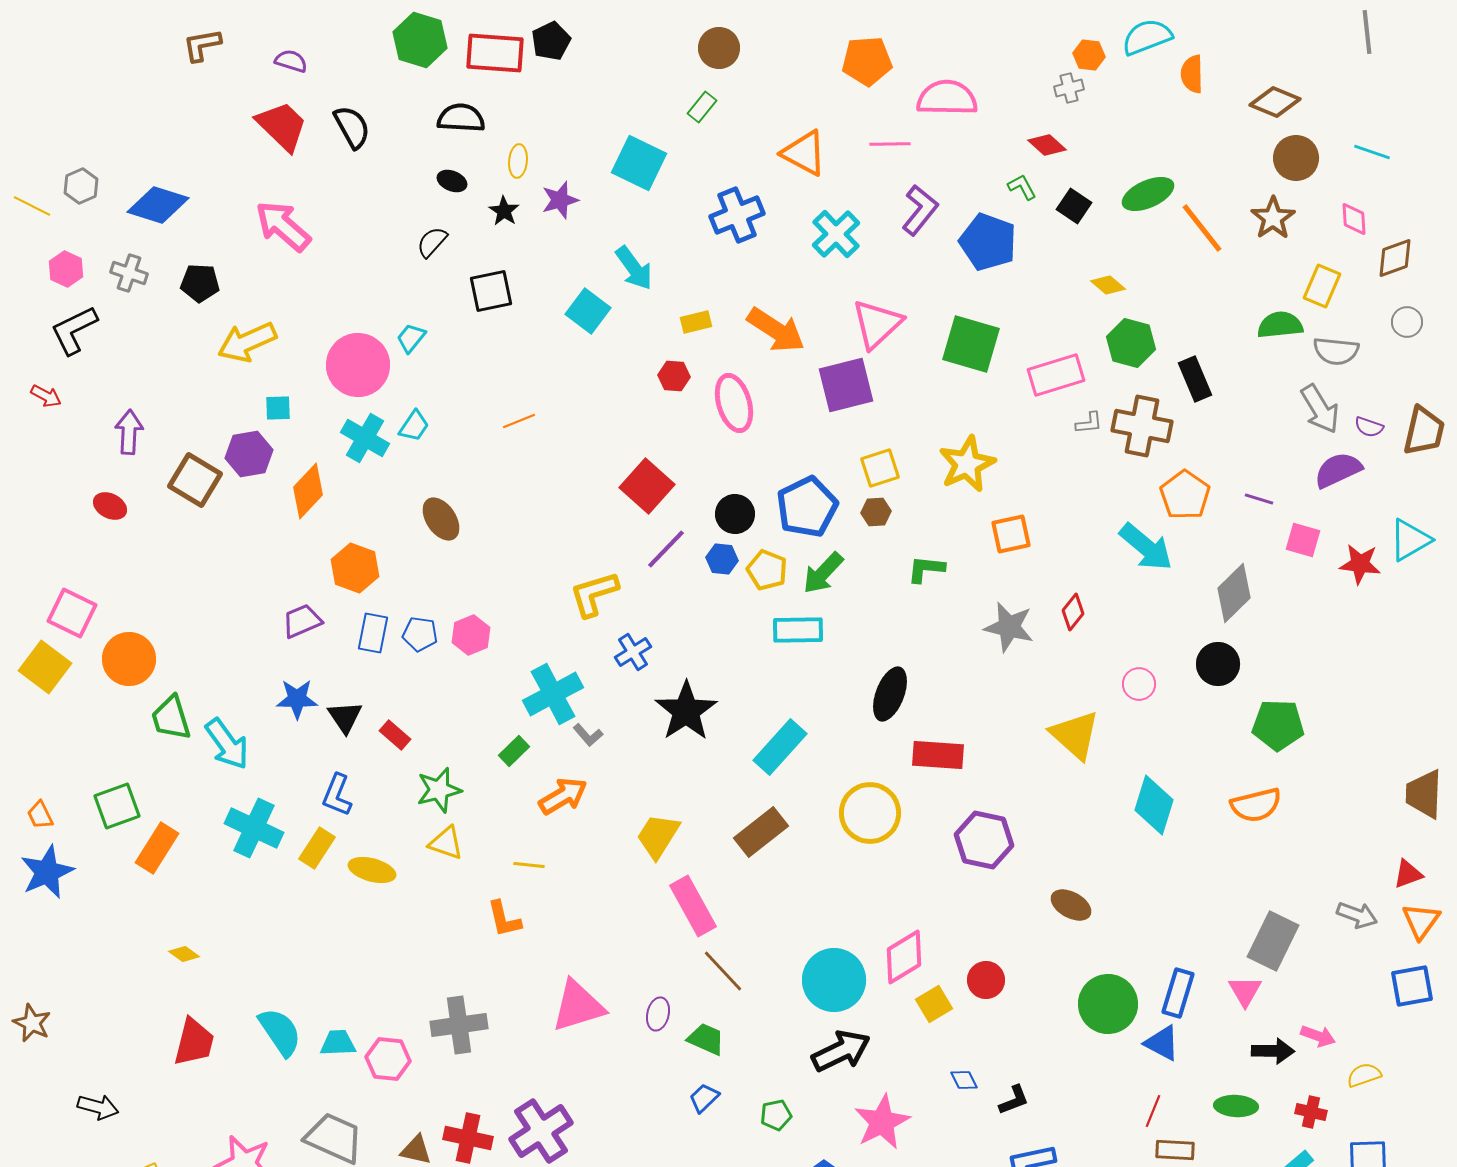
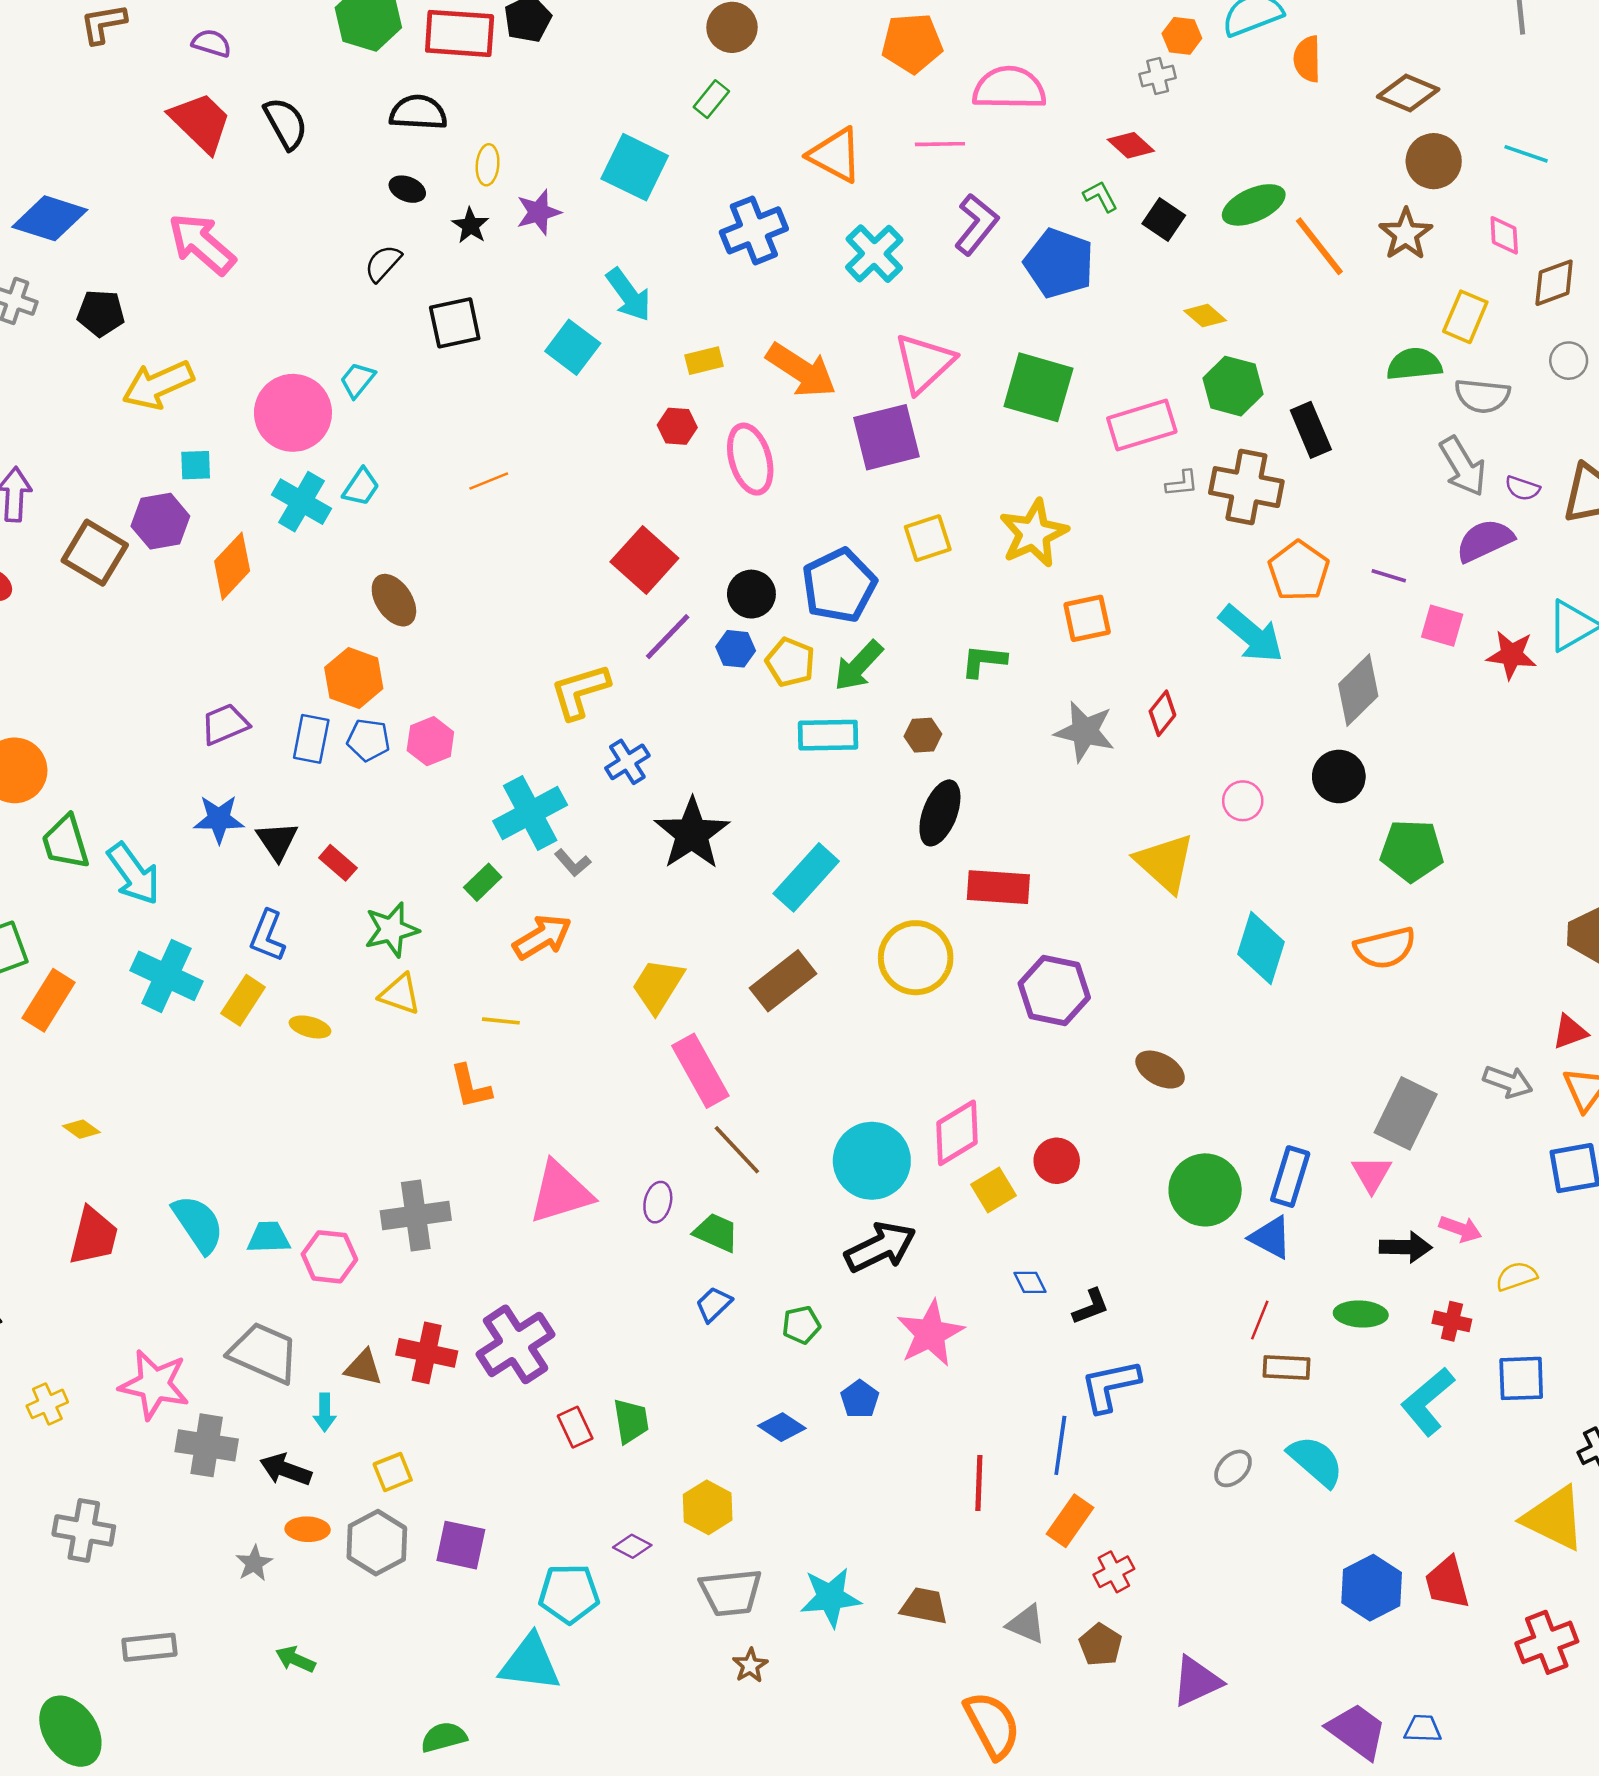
brown hexagon: (876, 512) -> (923, 735), moved
orange hexagon: (355, 568) -> (354, 678), moved
yellow ellipse: (372, 870) -> (310, 1027), size x0.7

